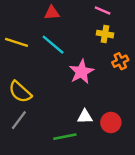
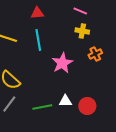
cyan line: (53, 45) -> (38, 40), turned 40
green line: (65, 137) -> (42, 107), moved

